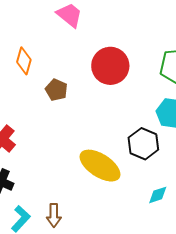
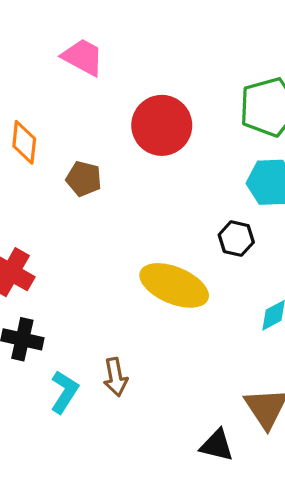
black hexagon: (143, 144) -> (236, 239), size x0.7

